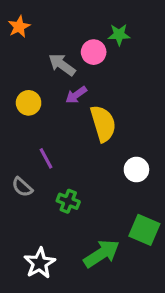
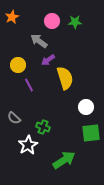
pink circle: (94, 52) -> (52, 21), moved
purple line: (46, 158) -> (29, 85), moved
green square: (144, 230) -> (91, 133), moved, turned -30
white star: (40, 263) -> (28, 145), moved

